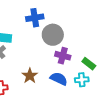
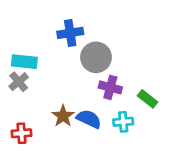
blue semicircle: (59, 79) -> (89, 119), moved
cyan cross: (82, 80) -> (123, 122), moved

